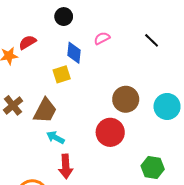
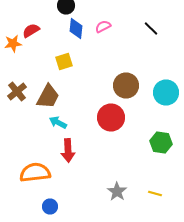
blue diamond: (74, 53) -> (76, 28), moved
green hexagon: (153, 167) -> (161, 142), moved

